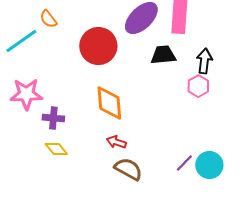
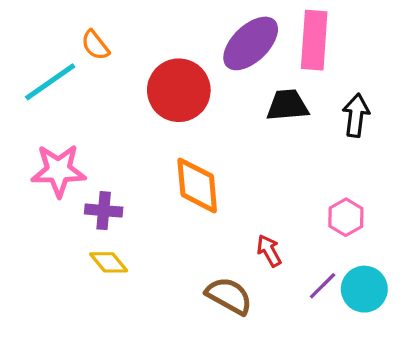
pink hexagon: (198, 86) -> (346, 217), moved
red arrow: (116, 142) -> (269, 251), moved, turned 42

